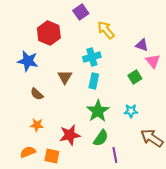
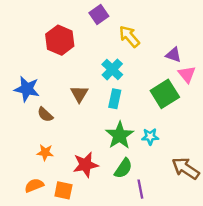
cyan cross: (92, 57) -> (112, 69), turned -30
blue star: (28, 61) -> (27, 89), moved
green square: (135, 77) -> (165, 94), size x1.6
cyan star: (131, 111) -> (150, 137), moved

